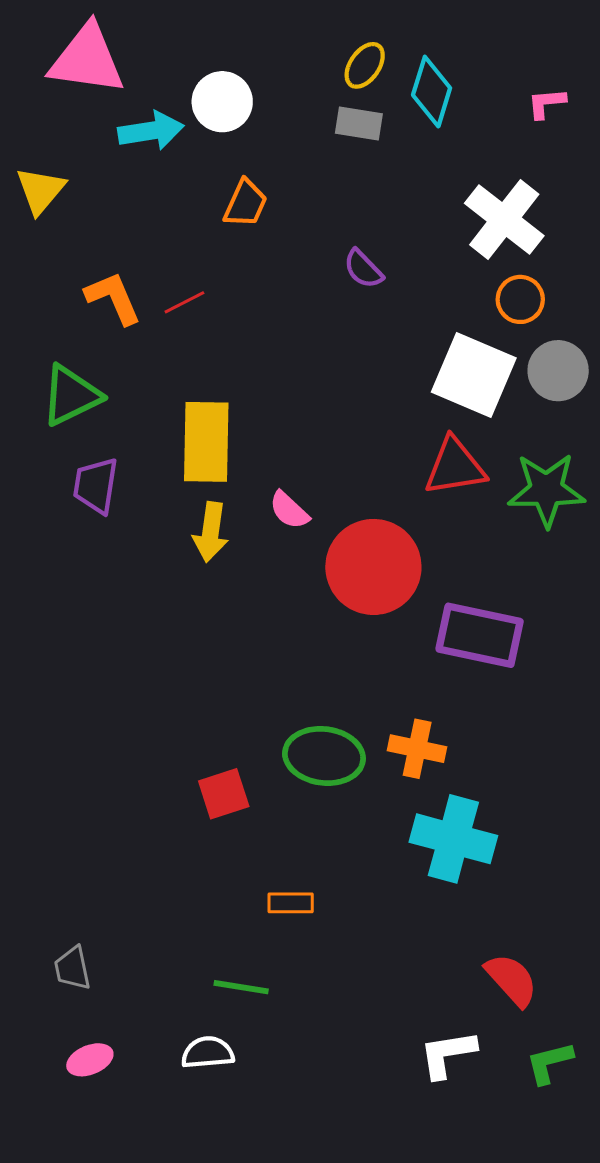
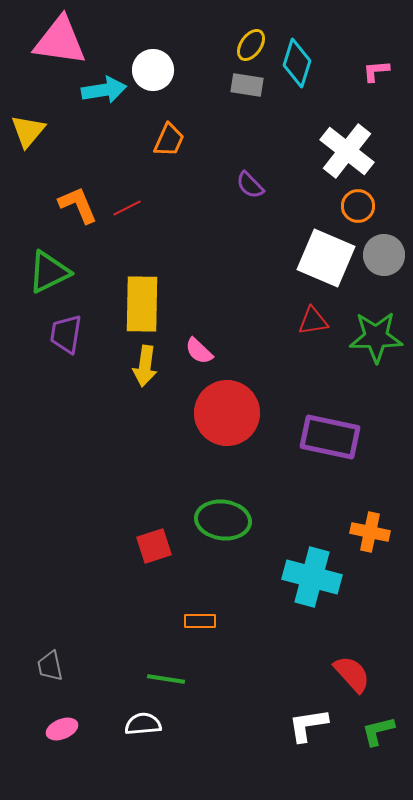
red triangle: (455, 467) -> (313, 321), size x0.7
red circle: (373, 567) -> (227, 413), moved
orange cross: (417, 749) -> (370, 532), moved

